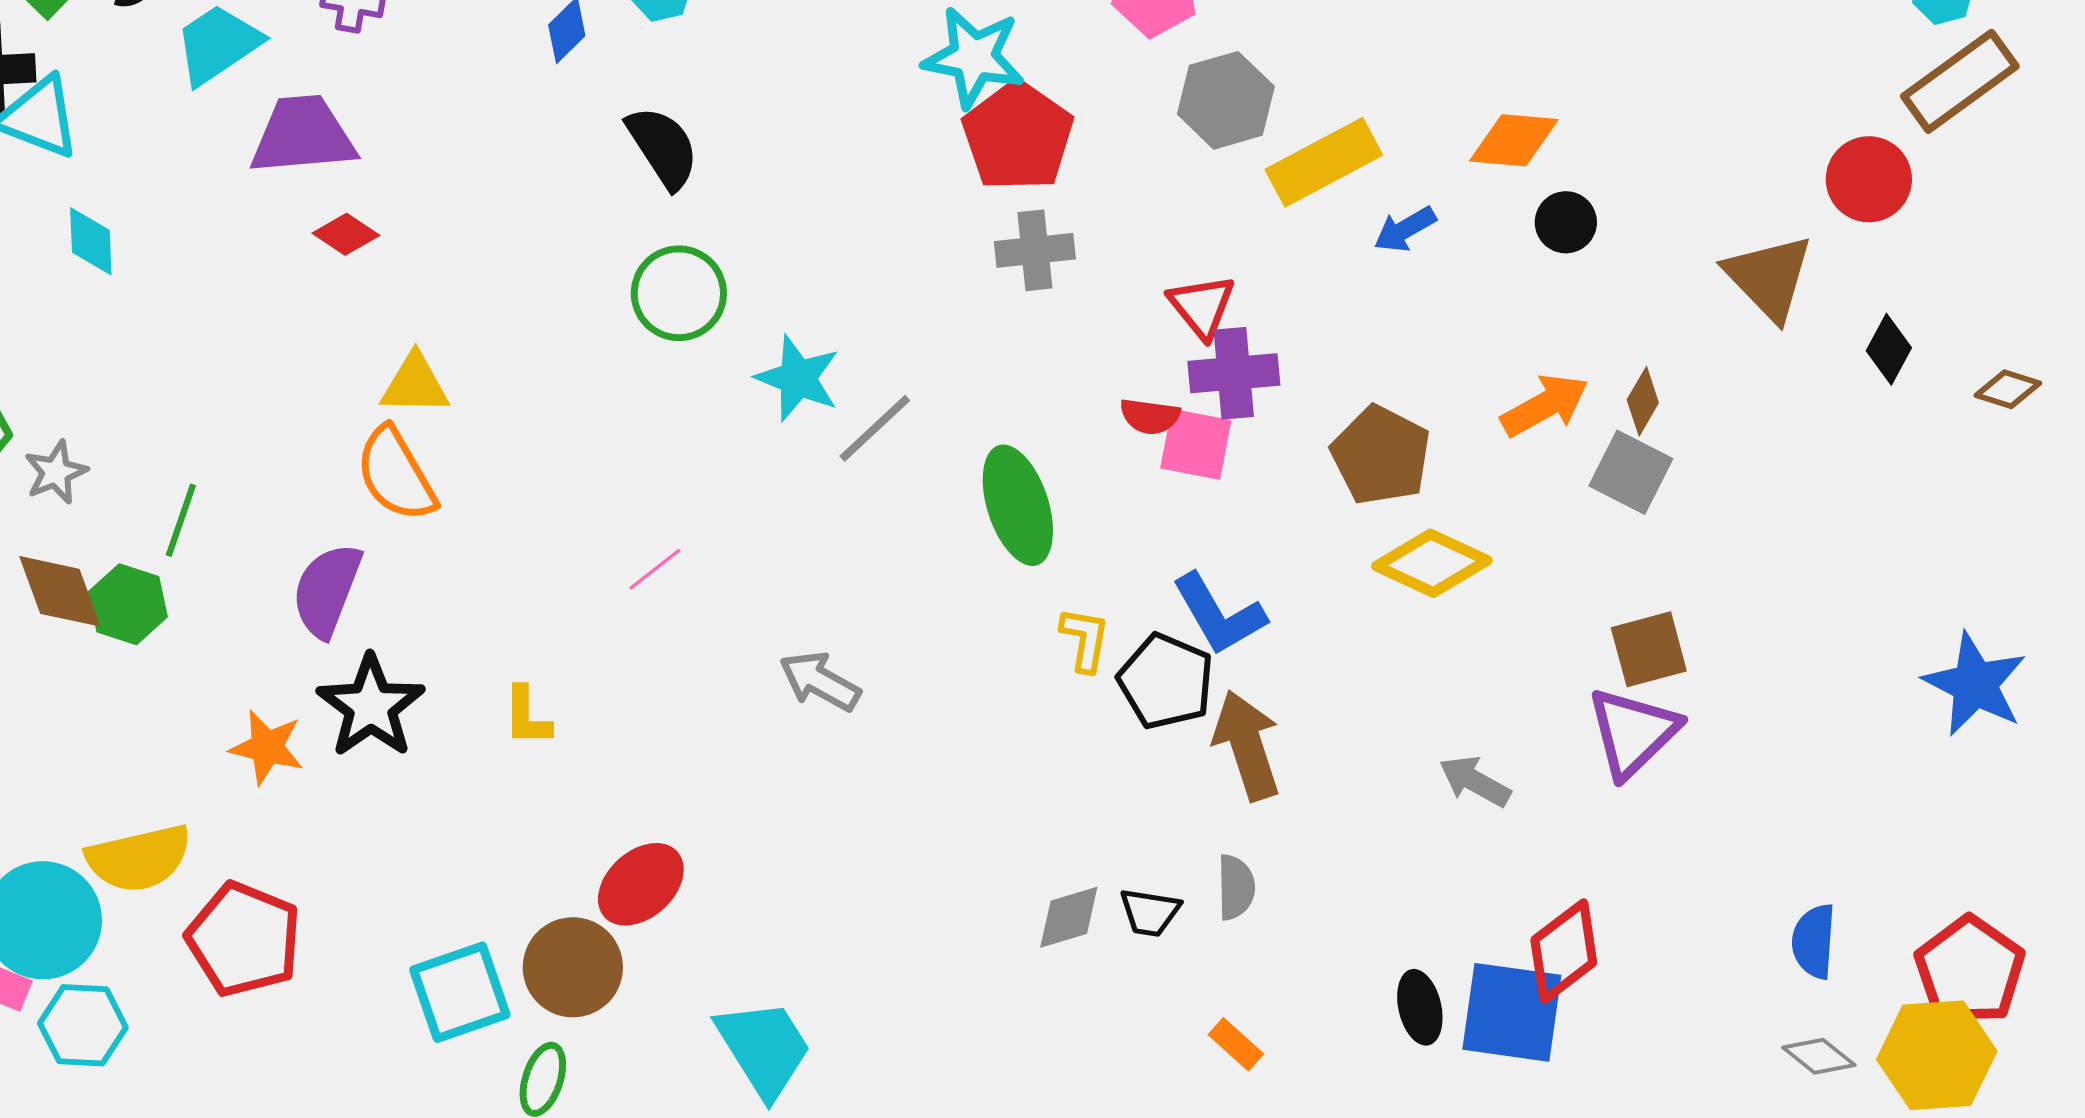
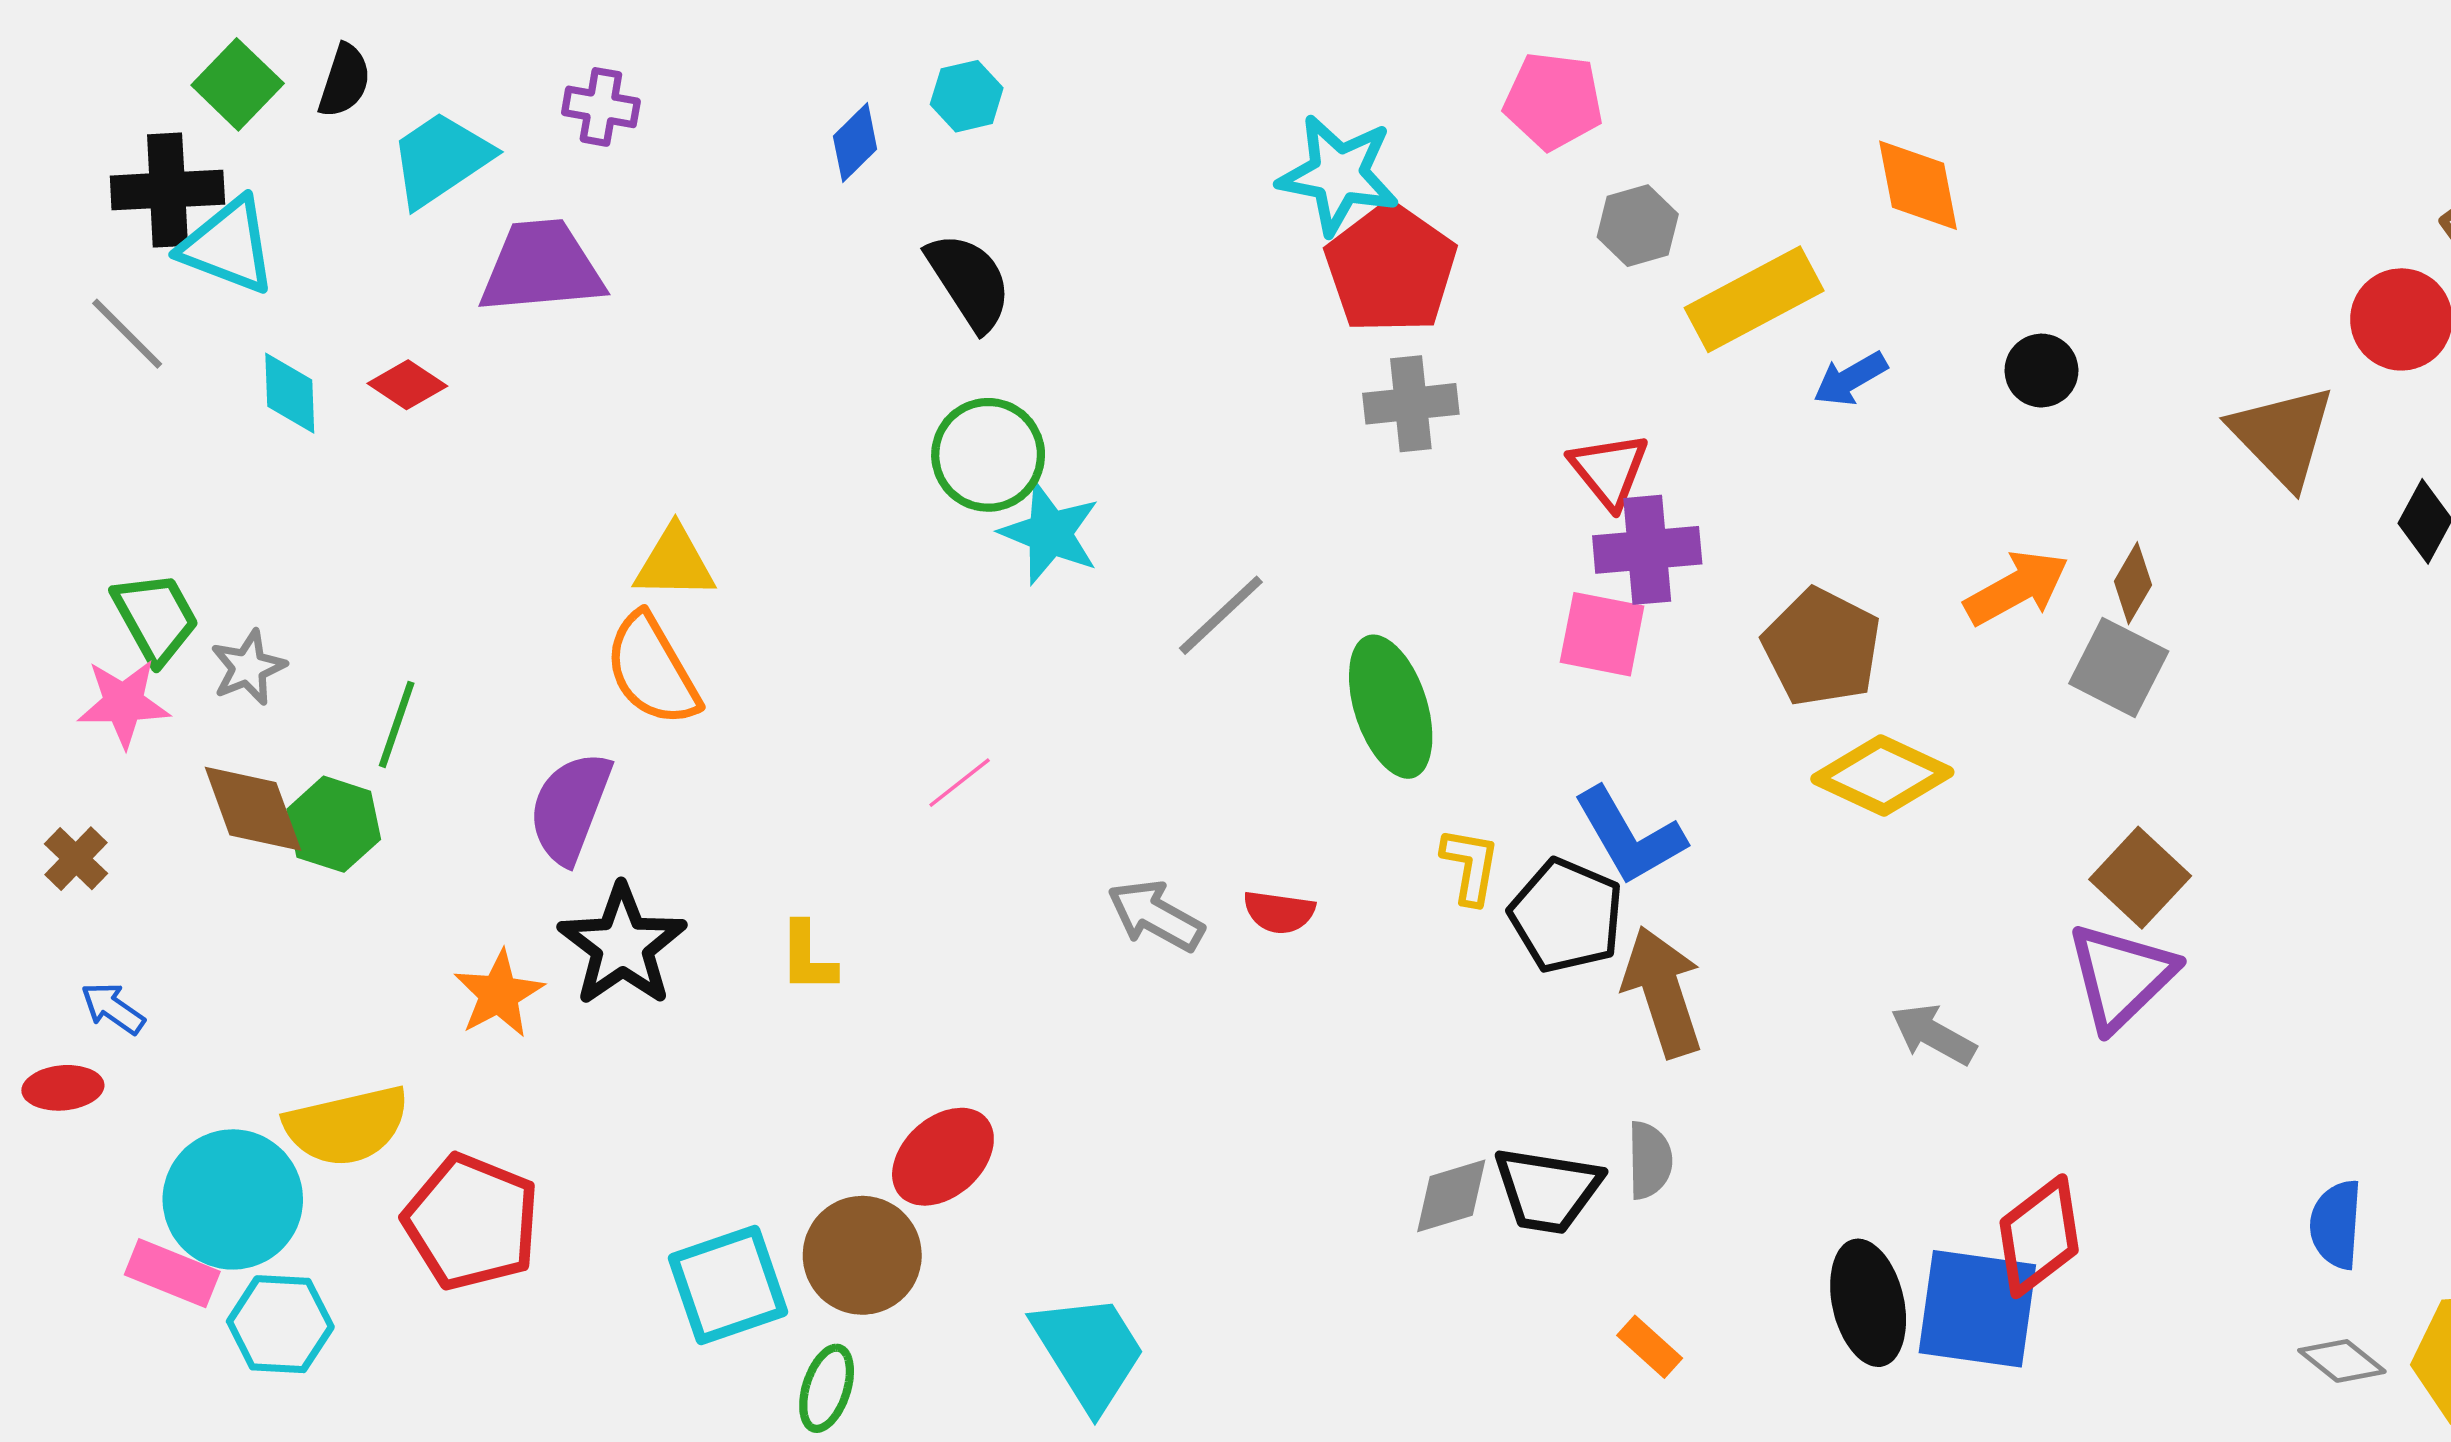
gray hexagon: (1226, 100) -> (1638, 226), size x0.7
orange diamond: (1514, 140) -> (1918, 185), moved, turned 74
red diamond: (346, 234) -> (407, 385), moved
cyan star: (798, 378) -> (1050, 533), moved
red semicircle: (1150, 416) -> (1279, 912), moved
brown square: (1649, 649) -> (2140, 878), turned -32
orange star: (267, 747) -> (499, 994), turned 30
black trapezoid: (1150, 912) -> (1547, 1190), size x1.5
black ellipse: (1420, 1007) -> (1868, 1303), size x1.4

